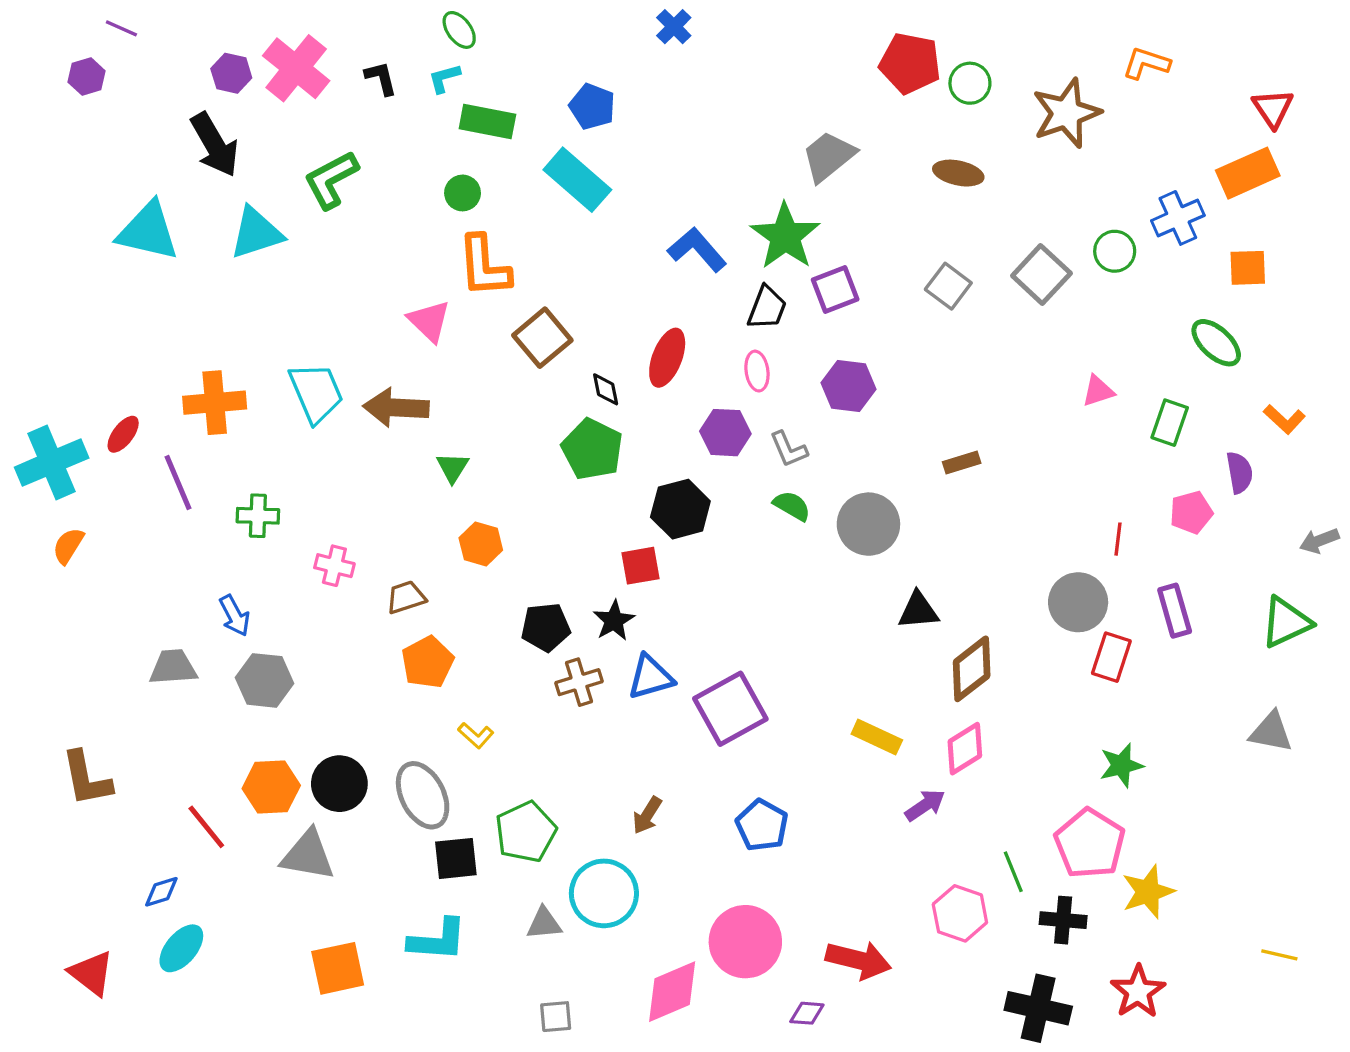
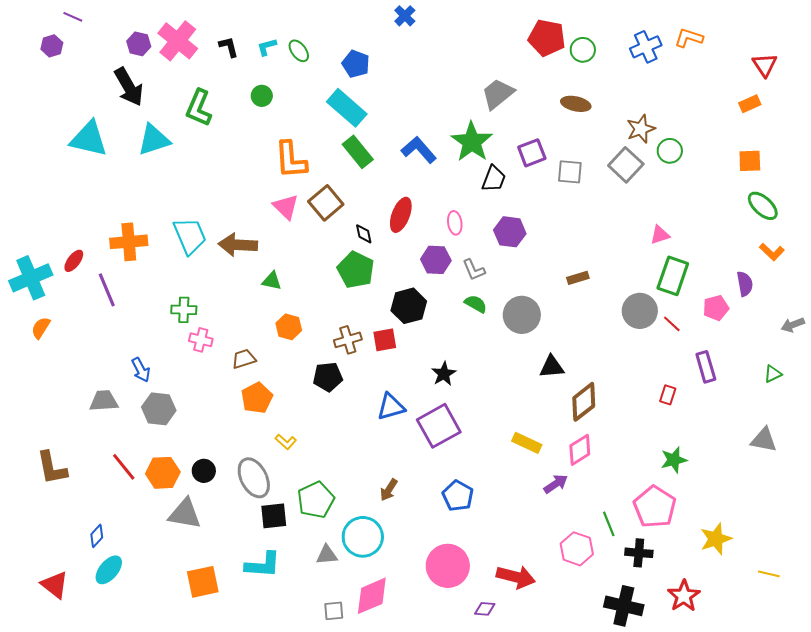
green ellipse: (459, 30) -> (299, 51), moved
brown star: (1066, 113) -> (641, 129), moved, size x0.7
green rectangle: (487, 121) -> (358, 152), moved, turned 40
orange rectangle: (1248, 173) -> (750, 104), size x0.6
green L-shape: (331, 180) -> (199, 108), turned -39
green circle: (463, 193) -> (262, 96), moved
blue cross: (1178, 218) -> (646, 47), moved
gray square: (948, 286) -> (570, 172), turned -32
purple square: (835, 289) -> (532, 153), moved
black trapezoid: (767, 308) -> (494, 179), moved
pink triangle: (429, 321) -> (286, 207), moved
green ellipse: (1216, 343) -> (763, 206), moved
green rectangle: (1170, 423) -> (673, 276), moved, size x1.4
green triangle: (453, 468) -> (272, 281), turned -50
green cross: (258, 516) -> (184, 310), moved
red line: (1118, 539) -> (672, 324), turned -54
gray circle: (1078, 602) -> (640, 311), moved
black star: (614, 621) -> (444, 374), moved
green triangle: (1286, 622) -> (773, 374), size x0.6
red rectangle: (1111, 657) -> (668, 395), size x0.7
brown cross: (579, 682) -> (348, 340), moved
black circle: (339, 784) -> (204, 471), size x0.7
red line: (206, 827) -> (124, 467), moved
blue diamond: (161, 892) -> (97, 536), turned -30
yellow star: (1148, 892) -> (716, 539), moved
pink diamond: (672, 992) -> (372, 596), moved

